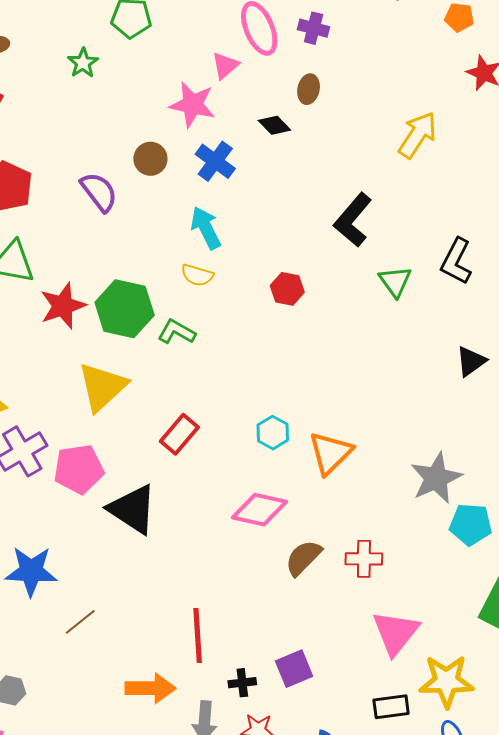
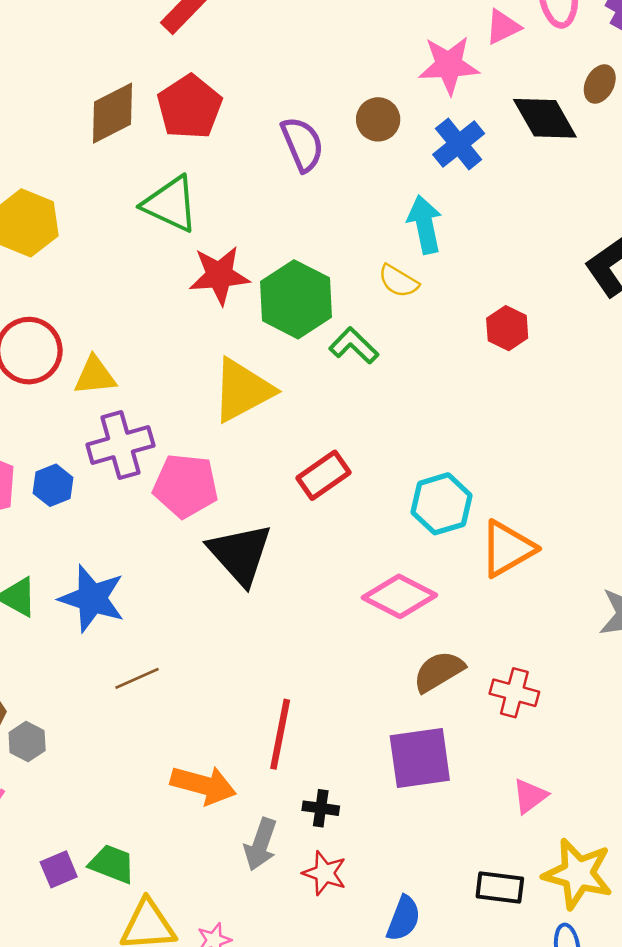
pink star: (193, 105) -> (449, 65), turned -30
black diamond: (274, 125) -> (545, 118), size x1.6
cyan hexagon: (273, 433) -> (442, 504), size x1.4
pink triangle: (396, 633) -> (530, 796), size x0.6
purple square: (294, 669) -> (420, 758), moved, size x1.4

